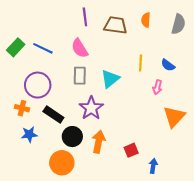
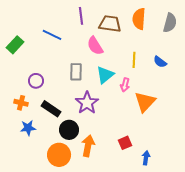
orange semicircle: (146, 20) -> (139, 19), size x1.5
blue line: (43, 48) -> (52, 35), moved
pink semicircle: (80, 48) -> (95, 46), moved
purple circle: (38, 85) -> (36, 81), size x0.6
pink arrow: (157, 87) -> (125, 85), moved
orange triangle: (174, 117) -> (145, 102), moved
orange arrow: (99, 142) -> (88, 146), moved

